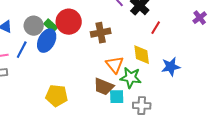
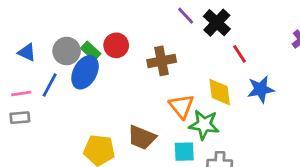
red circle: (69, 22) -> (116, 45), size x0.7
red line: (156, 28) -> (239, 54), turned -64
blue star: (171, 67) -> (261, 89), moved
brown trapezoid: (104, 87) -> (142, 137), moved

